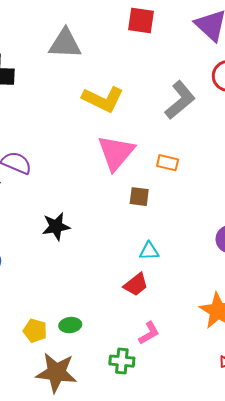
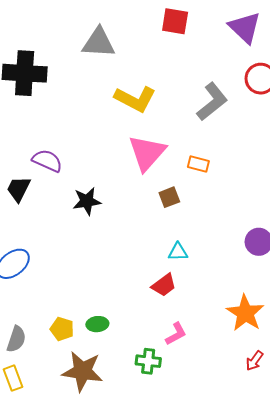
brown square: (139, 197) -> (169, 197), turned -30
black star: (56, 226) -> (87, 201), moved

